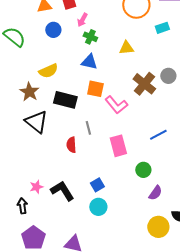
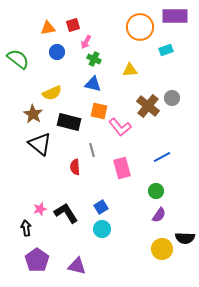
green circle: (143, 170) -> (156, 191), moved

